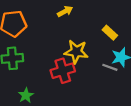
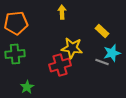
yellow arrow: (65, 11) -> (62, 12), turned -64

